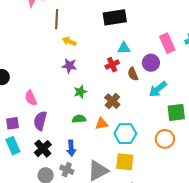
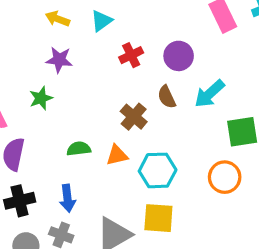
cyan triangle: (124, 48) -> (101, 21), moved, turned -32
purple circle: (151, 63) -> (179, 56), moved
brown semicircle: (133, 74) -> (167, 97), moved
green star: (80, 92) -> (41, 98), moved
black cross: (43, 149) -> (20, 201), turned 30

